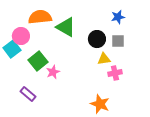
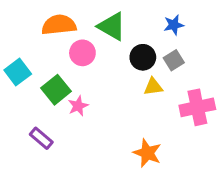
green triangle: (66, 27) -> (112, 26), moved
pink circle: (21, 36) -> (82, 53), moved
gray square: (118, 41) -> (174, 60), turned -32
pink cross: (115, 73) -> (197, 107), moved, size x1.6

